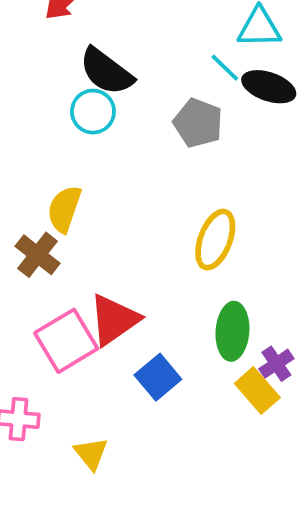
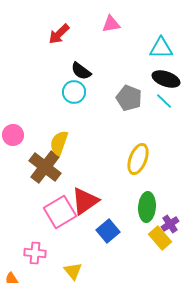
cyan line: (225, 68) -> (164, 101), moved
black semicircle: (106, 71) -> (81, 71), size x0.7
brown cross: (38, 255) -> (45, 167), size x1.4

